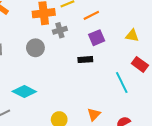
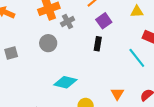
black rectangle: (85, 60) -> (98, 44), turned -64
cyan diamond: (24, 91) -> (65, 82), moved

